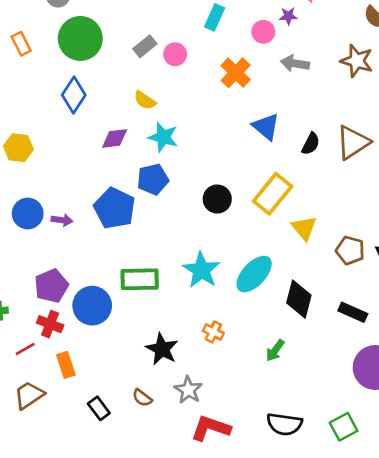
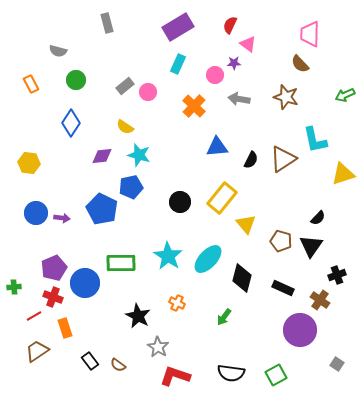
green circle: (80, 38) -> (76, 80), size x0.6
blue triangle: (266, 127) -> (217, 147), turned -45
brown semicircle: (142, 398) -> (118, 365), moved

